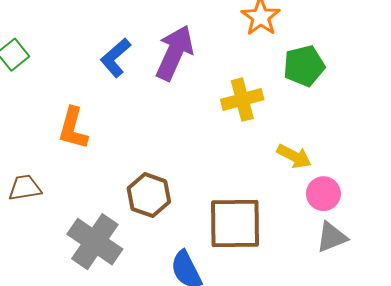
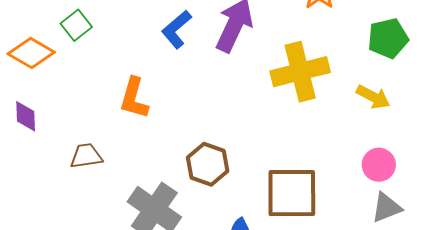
green pentagon: (304, 66) -> (388, 38), moved
yellow cross: (242, 100) -> (300, 72), size x1.4
yellow arrow: (294, 156) -> (373, 97), moved

